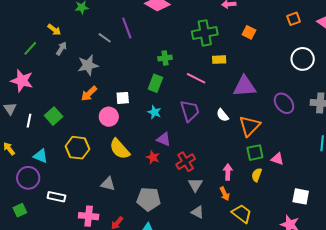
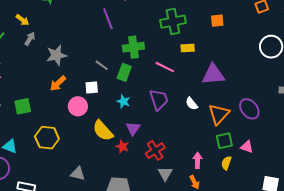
purple line: (127, 28) -> (108, 19), moved
orange square: (249, 32) -> (217, 21), turned -32
gray line: (105, 38) -> (102, 65), moved
green cross: (165, 58) -> (133, 47), size x1.5
purple ellipse: (284, 103) -> (249, 109), moved
green square: (54, 116) -> (23, 106), turned 30
purple triangle: (164, 139) -> (133, 128), turned 42
yellow semicircle: (120, 149) -> (103, 131), moved

